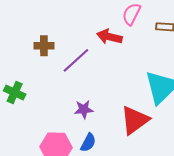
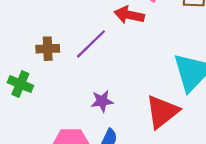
brown cross: (44, 46) -> (48, 49), moved

